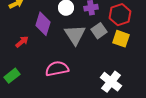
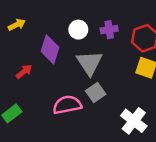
gray square: (99, 31) -> (96, 92), moved

